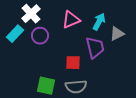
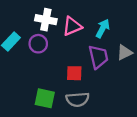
white cross: (31, 14) -> (46, 20), moved, turned -36
gray triangle: (117, 34) -> (125, 52), moved

